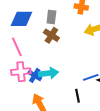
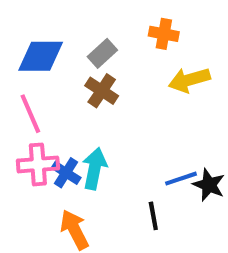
gray rectangle: (51, 17) -> (102, 53), turned 40
cyan arrow: (49, 73) -> (94, 169), turned -72

